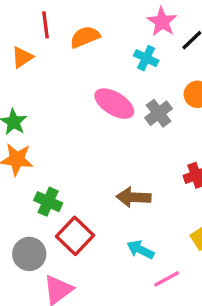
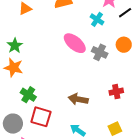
gray cross: (159, 113) -> (100, 52), turned -35
red square: (75, 236) -> (41, 117), turned -35

